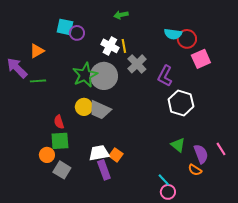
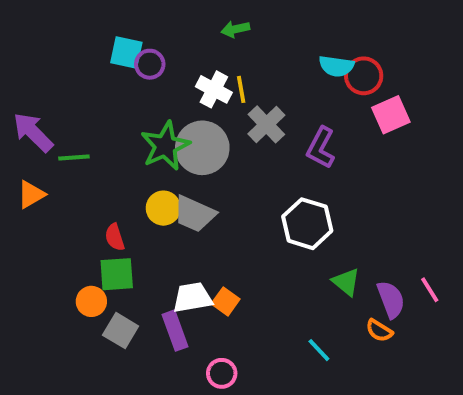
orange triangle: (37, 51) -> (31, 194), moved
white hexagon: (181, 103) -> (307, 224), moved
purple rectangle: (104, 170) -> (175, 331), moved
pink circle: (168, 192) -> (222, 373), moved

